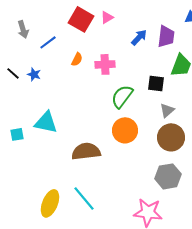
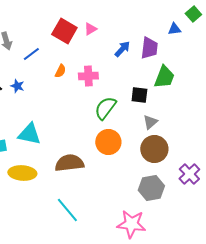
yellow ellipse: (50, 203) -> (22, 173), moved, turned 72

